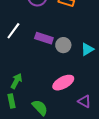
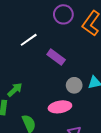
gray circle: (63, 45) -> (74, 85), moved

